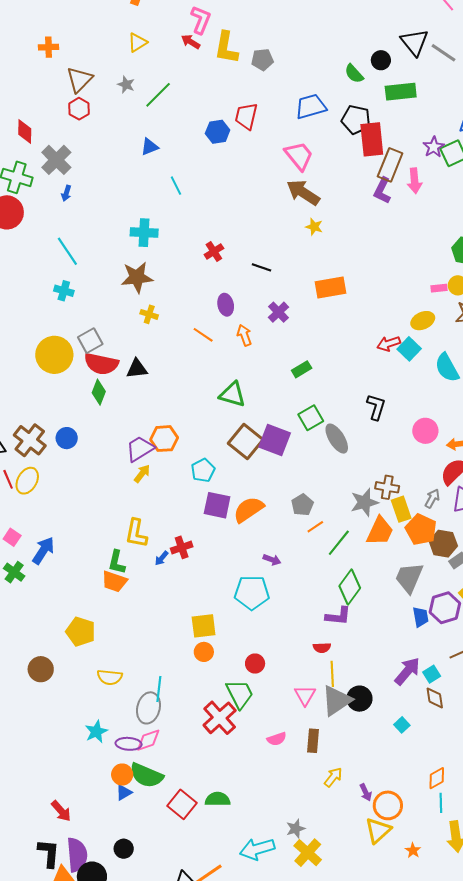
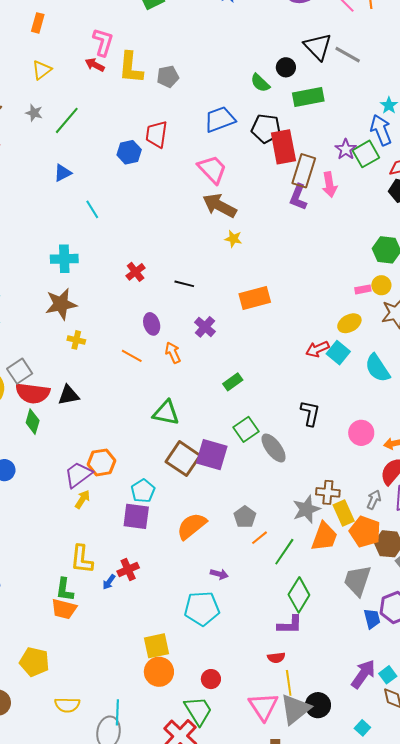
purple square: (217, 505) -> (136, 516), moved
orange circle: (204, 652) -> (159, 672), size x1.5
pink triangle: (305, 695) -> (263, 706), size x1.4

